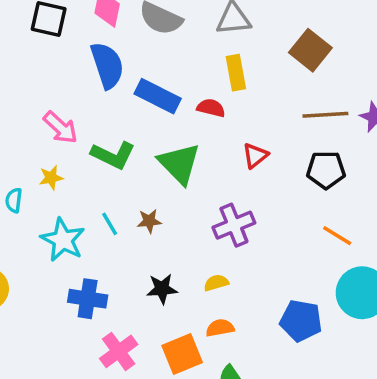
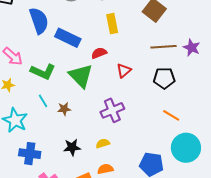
red semicircle: (211, 108) -> (99, 53), moved, turned -35
cyan line: (110, 224) -> (43, 101), moved

